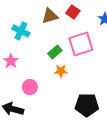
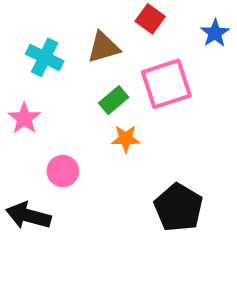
brown triangle: (50, 16) -> (103, 47), moved
black pentagon: (87, 105) -> (178, 208), turned 30

